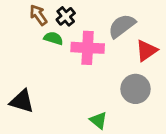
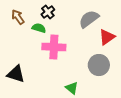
brown arrow: (38, 15) -> (18, 17), moved
pink cross: (88, 48) -> (54, 47), moved

